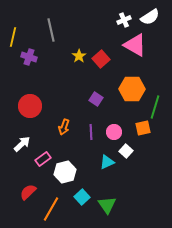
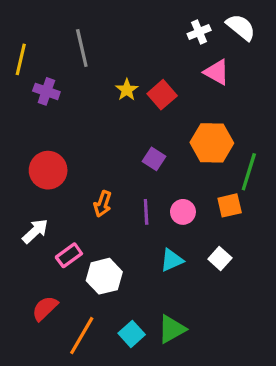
white semicircle: (150, 17) -> (241, 27), turned -108
pink triangle: (135, 45) -> (217, 72), size x0.7
white square: (126, 151) -> (220, 258), moved
cyan square: (82, 197) -> (132, 334), moved
green triangle: (107, 205) -> (172, 329), turned 36

